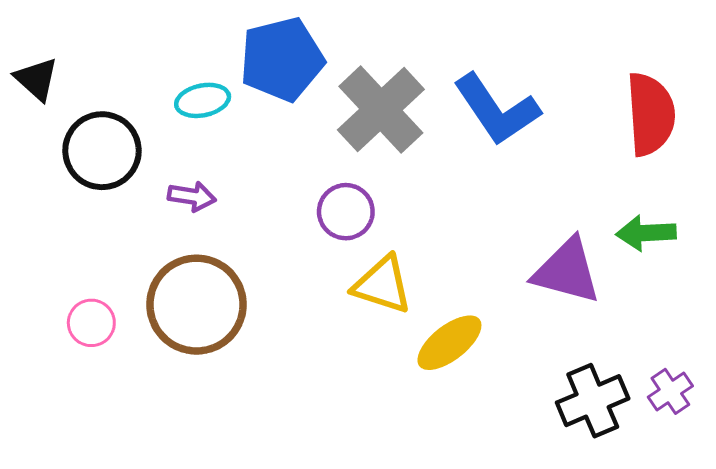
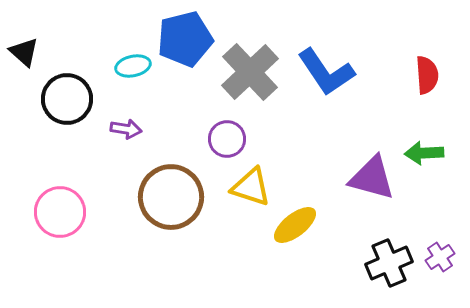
red semicircle: (651, 114) -> (427, 75), size x0.7
brown circle: (196, 305) -> (171, 197), moved
pink circle: (91, 323) -> (60, 212), size x1.6

